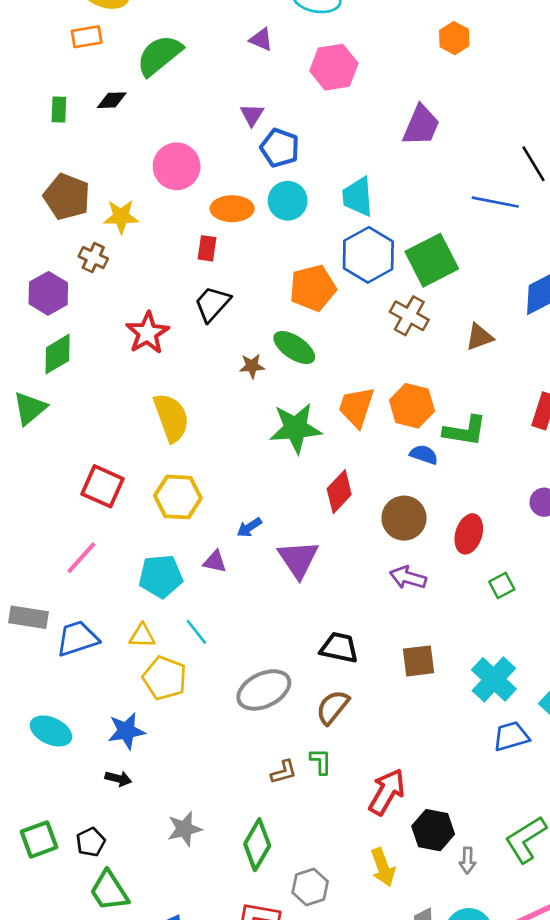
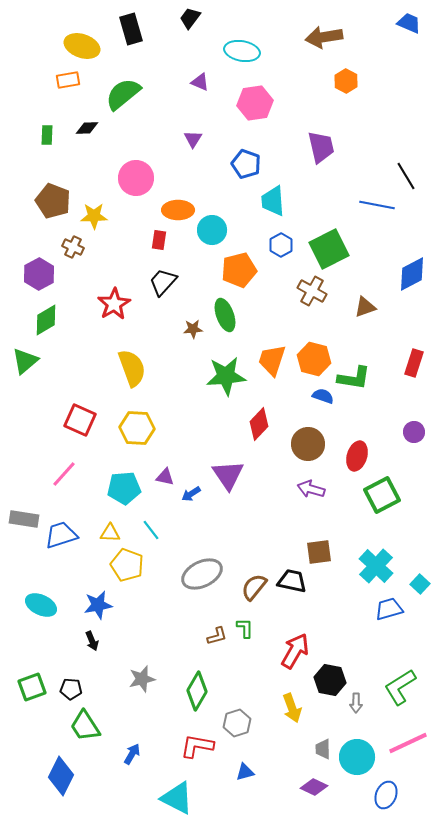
purple trapezoid: (421, 125) -> (321, 147), turned -36
blue pentagon: (280, 148) -> (246, 164), moved
cyan circle: (288, 201) -> (212, 230), moved
blue hexagon: (368, 255) -> (281, 245), size x0.6
green ellipse: (294, 347) -> (225, 315), turned 36
blue arrow: (249, 527) -> (191, 494), moved
green square: (502, 586) -> (382, 495), size x1.8
black trapezoid: (339, 648) -> (292, 581), moved
black arrow: (118, 779) -> (92, 641), turned 54
black pentagon: (91, 842) -> (71, 689), turned 30

